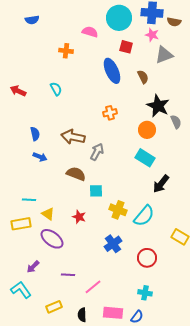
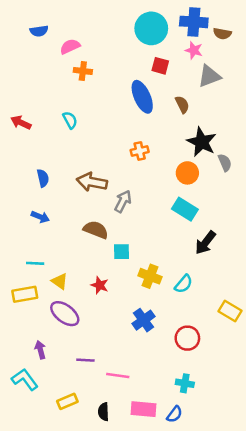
pink semicircle: (90, 32) -> (70, 46), moved, turned -42
blue arrow: (40, 157) -> (40, 217), moved
cyan semicircle: (144, 216) -> (184, 284), size x0.7
purple arrow: (33, 267) -> (40, 350), turned 120
pink line: (93, 287) -> (118, 376), turned 48

